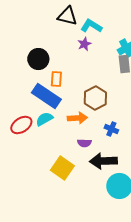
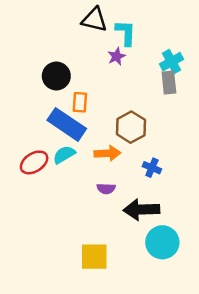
cyan L-shape: (91, 26) -> (126, 33), turned 60
purple semicircle: (84, 143) -> (106, 189), moved
yellow square: (62, 168) -> (94, 257), moved, turned -35

